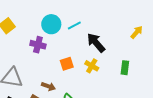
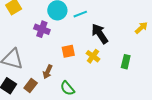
brown arrow: (48, 86) -> (48, 72), turned 88

